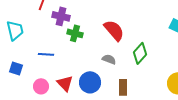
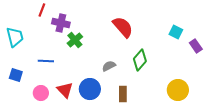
red semicircle: (114, 30) -> (123, 27), moved
green cross: (75, 33) -> (75, 40), turned 35
gray semicircle: (109, 59) -> (109, 66), turned -48

